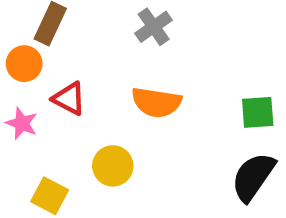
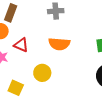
gray cross: (154, 27) -> (56, 11), turned 35

